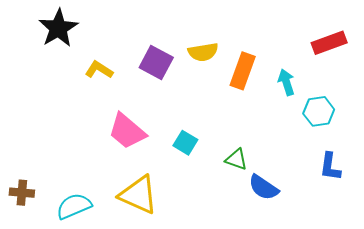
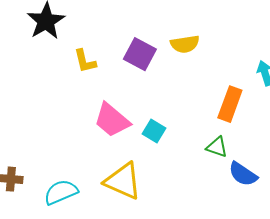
yellow L-shape: (99, 70) -> (85, 61), turned -136
orange rectangle: (243, 71) -> (230, 104), moved
cyan square: (185, 143) -> (154, 131), moved

